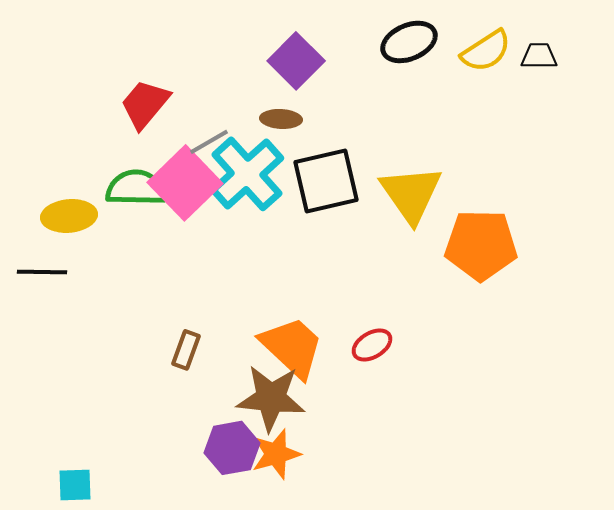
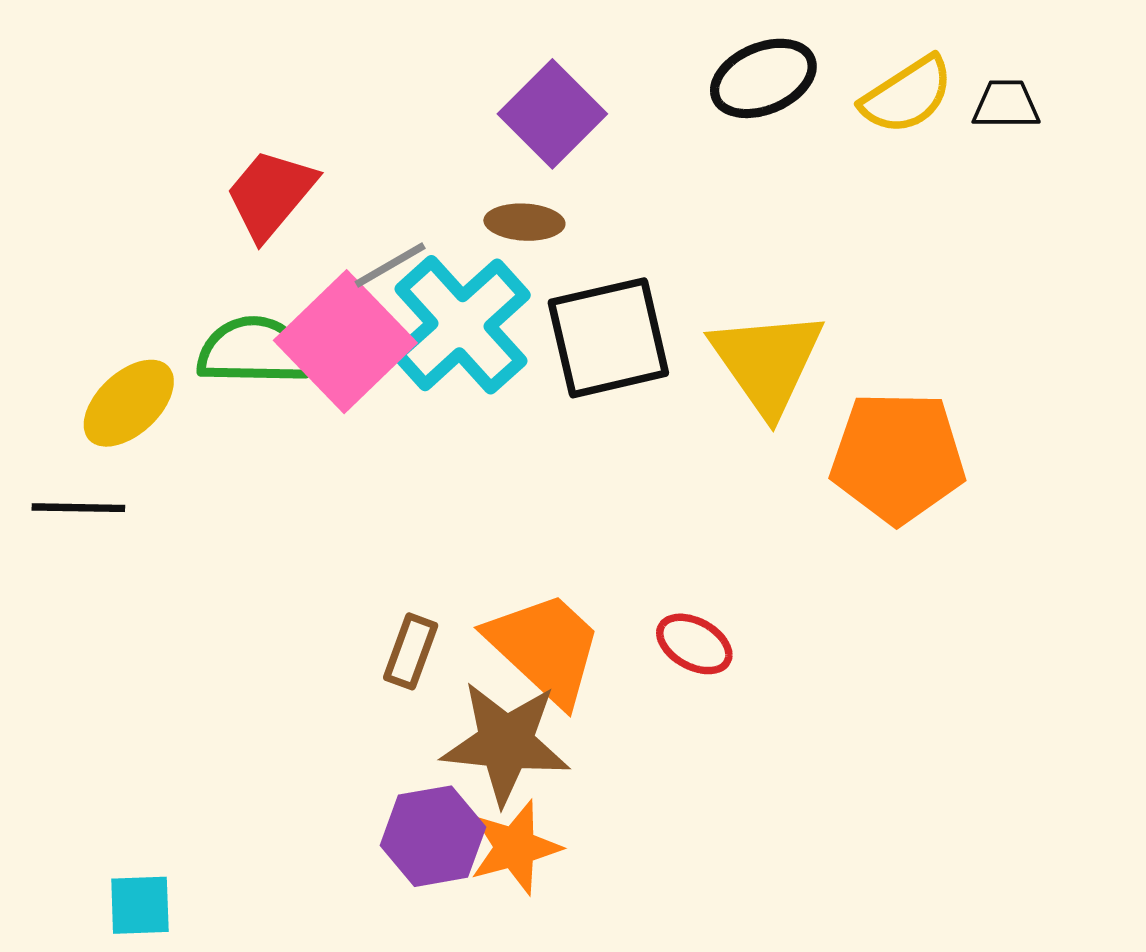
yellow ellipse: (69, 216) -> (129, 403), turned -38
red ellipse: (372, 345) -> (694, 644), turned 60
brown rectangle: (186, 350) -> (411, 651), moved

